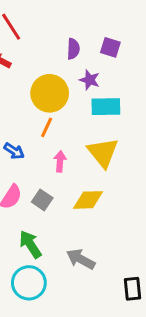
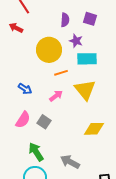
orange line: (47, 127) -> (61, 73), moved, turned 48
pink arrow: (60, 161) -> (56, 96), turned 48
yellow diamond: (88, 200) -> (94, 129), moved

